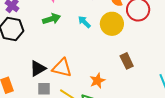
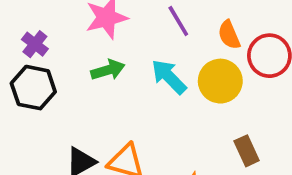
cyan arrow: (84, 22) -> (169, 77), size x1.5

